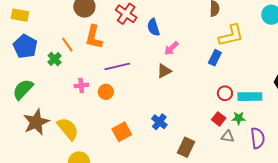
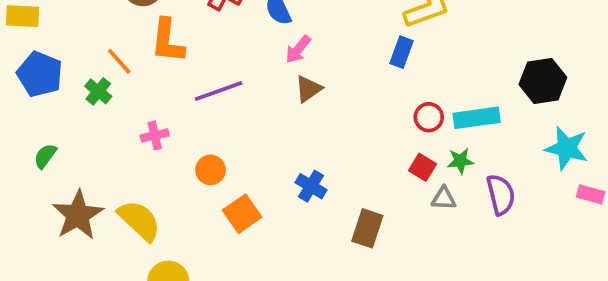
pink arrow: (171, 48) -> (298, 49), moved
green semicircle: (23, 89) -> (45, 156), size x0.6
orange circle: (106, 92) -> (211, 170), moved

